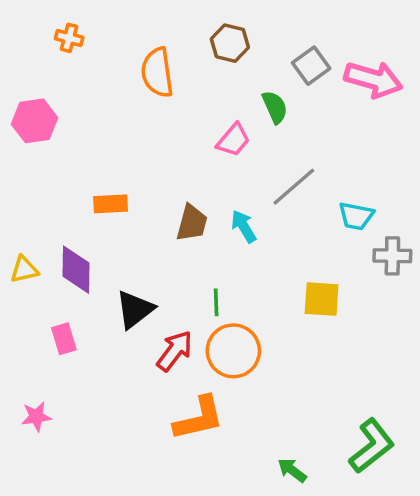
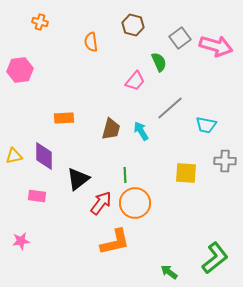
orange semicircle: (157, 73) -> (91, 42), size x0.7
gray cross: (392, 256) -> (225, 161), moved
pink rectangle: (64, 339) -> (37, 196), turned -66

